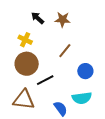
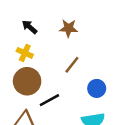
black arrow: (38, 18) -> (30, 27), moved

